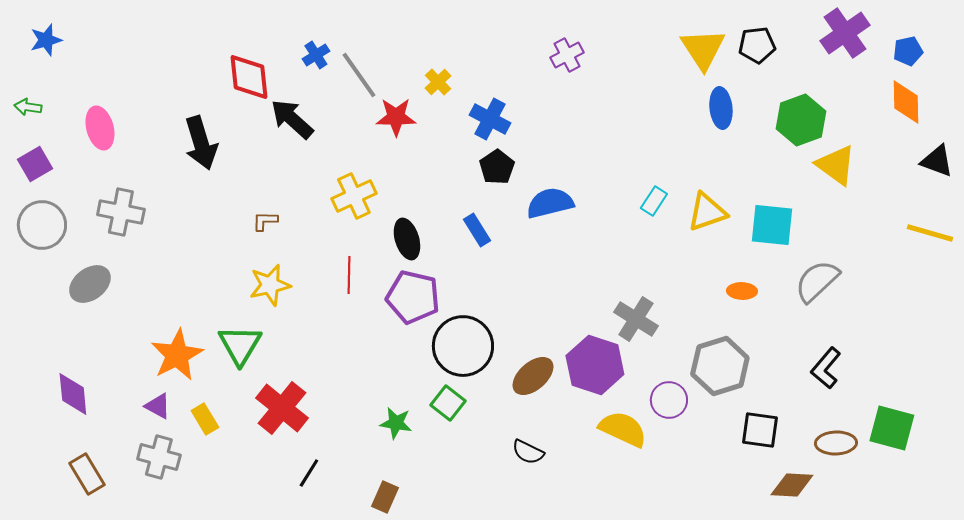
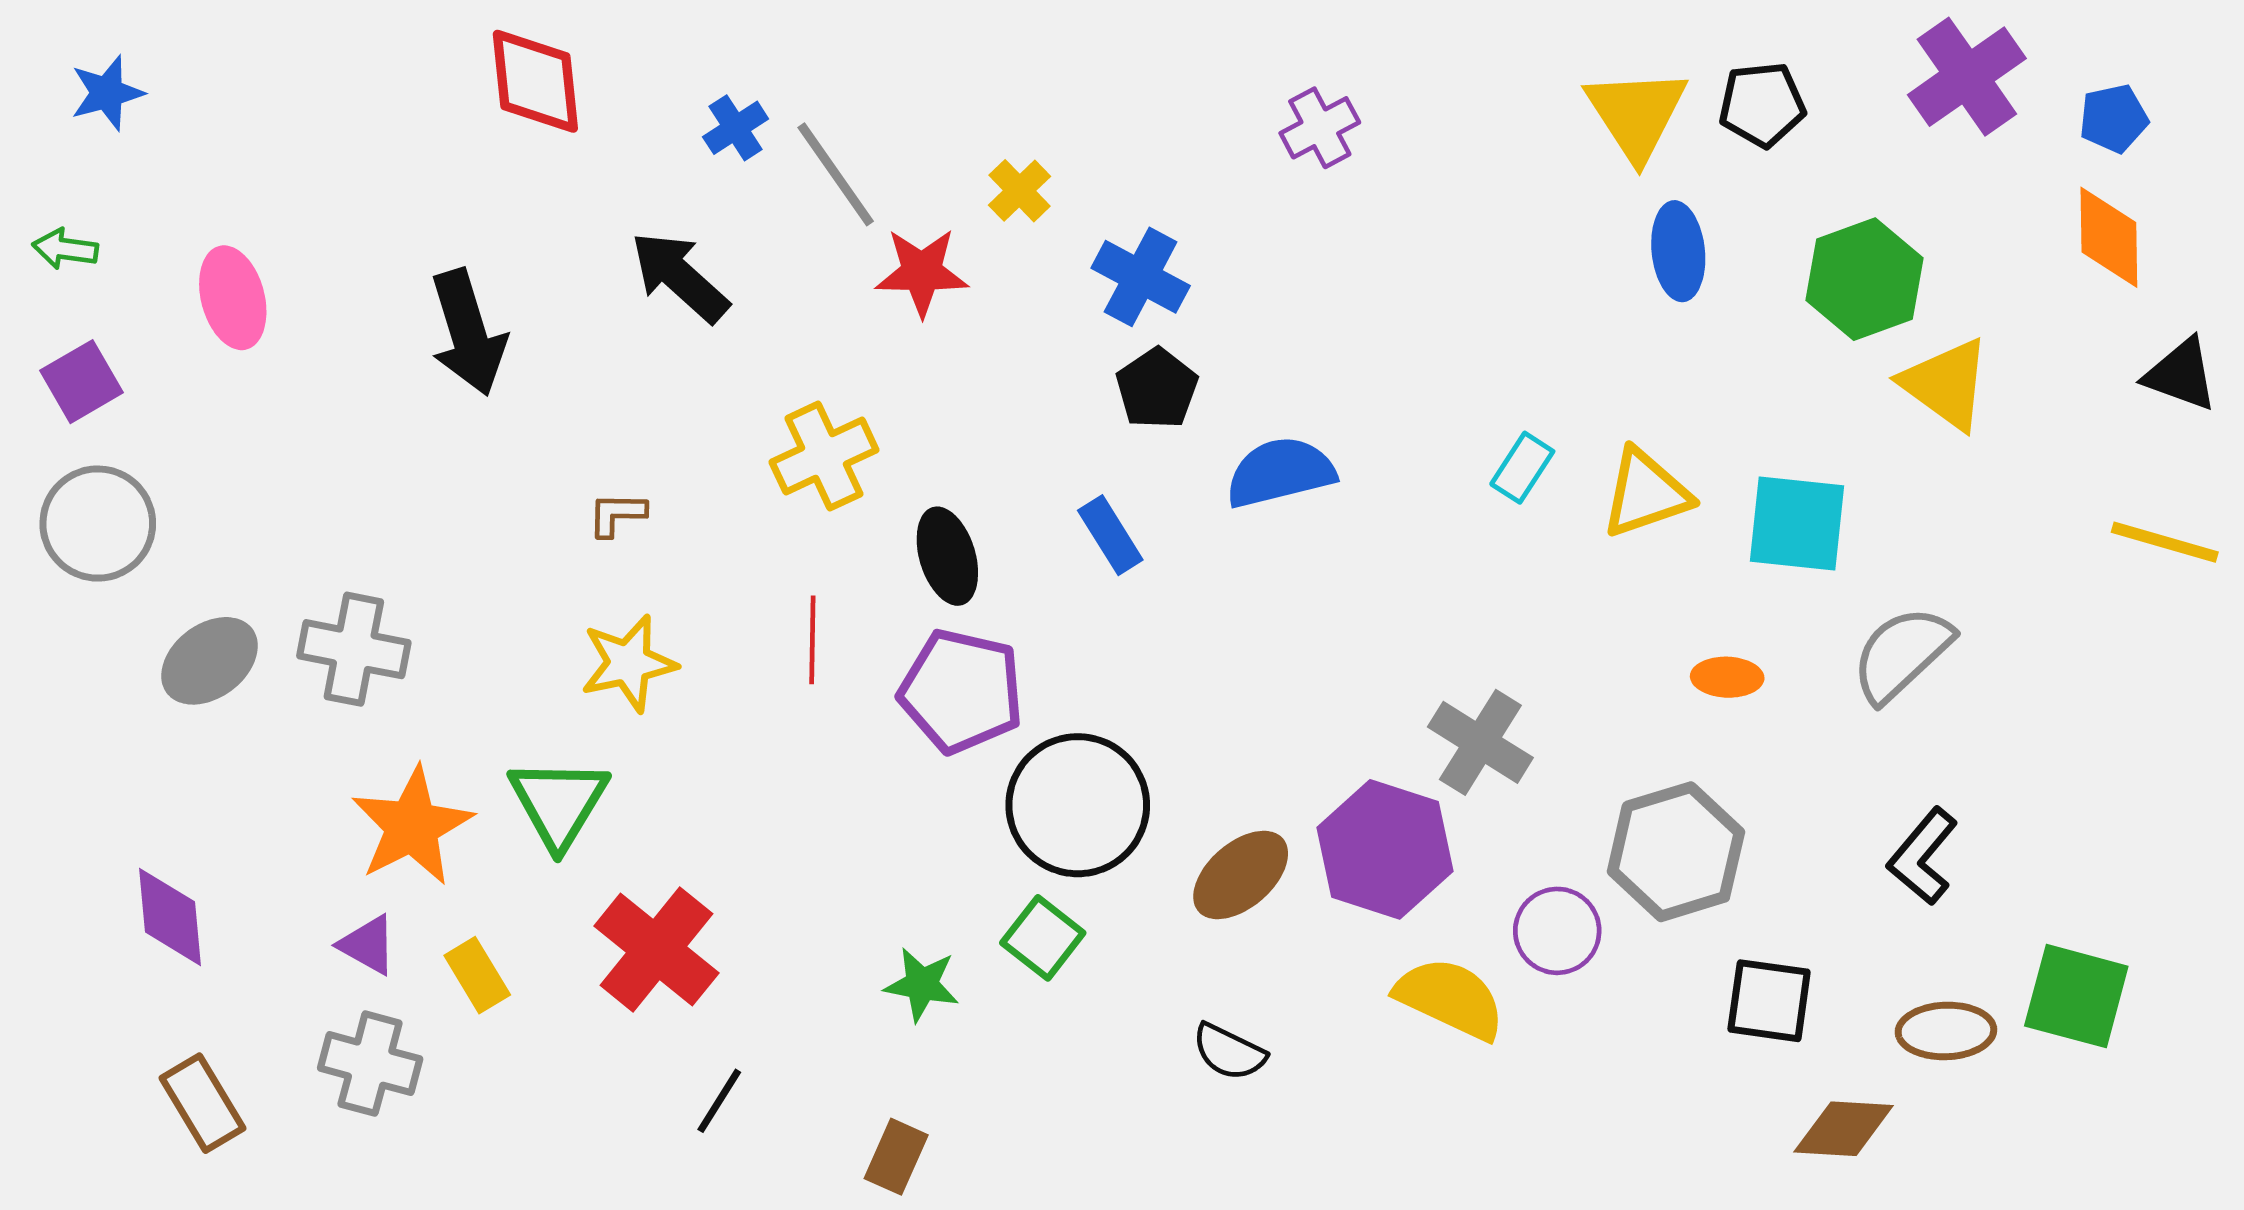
red diamond: (249, 77) -> (535, 81), moved
gray cross: (121, 212) -> (354, 649), moved

